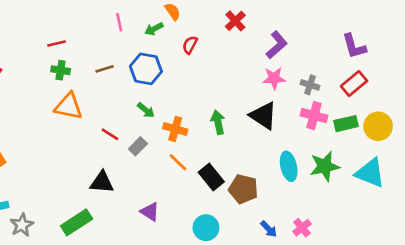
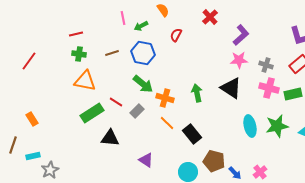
green arrow: (154, 29) -> (141, 26), moved
green arrow: (146, 110) -> (143, 84), size x1.5
brown pentagon: (243, 189) -> (214, 161), moved
green rectangle: (77, 222) -> (92, 113), moved

